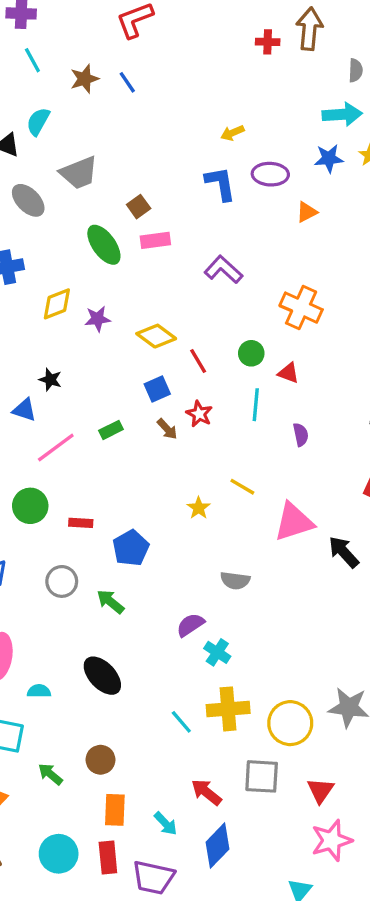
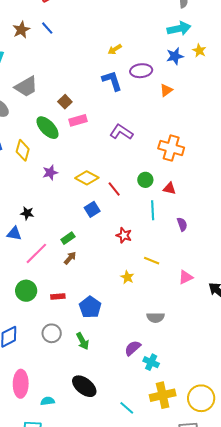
yellow diamond: (57, 304) -> (23, 150), moved, turned -45
red star: (199, 414) -> (124, 235), moved
brown arrow: (167, 429) -> (70, 258), moved, turned -88
pink triangle: (294, 522) -> (186, 277), size x0.6
green arrow: (110, 602) -> (83, 341), turned -150
cyan line: (181, 722) -> (127, 408), moved

